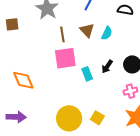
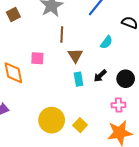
brown square: (12, 24) -> (13, 14), turned -32
brown triangle: (87, 30) -> (75, 55), moved
pink square: (65, 58) -> (37, 58), moved, size x0.6

